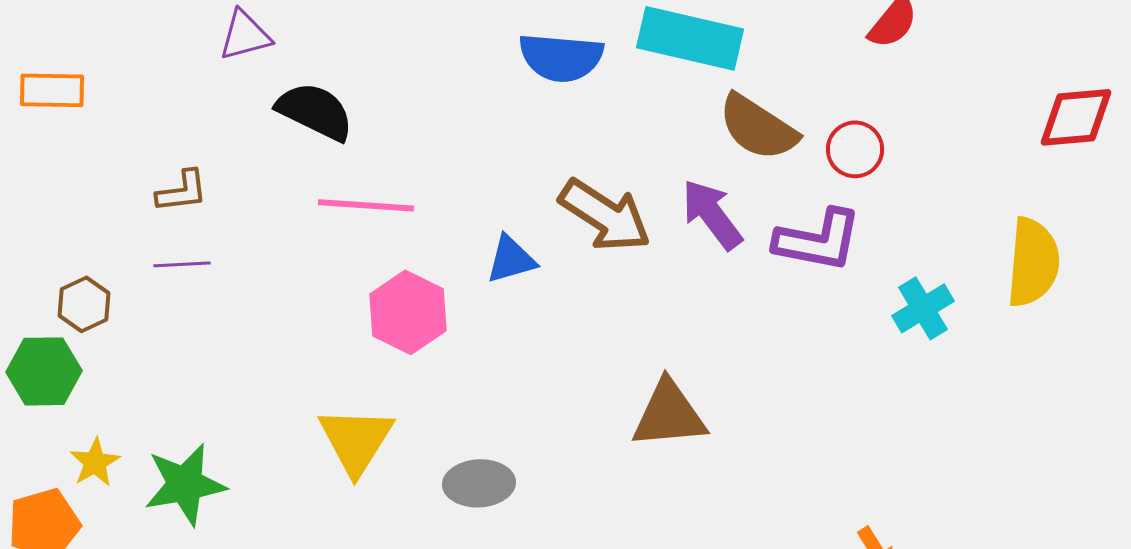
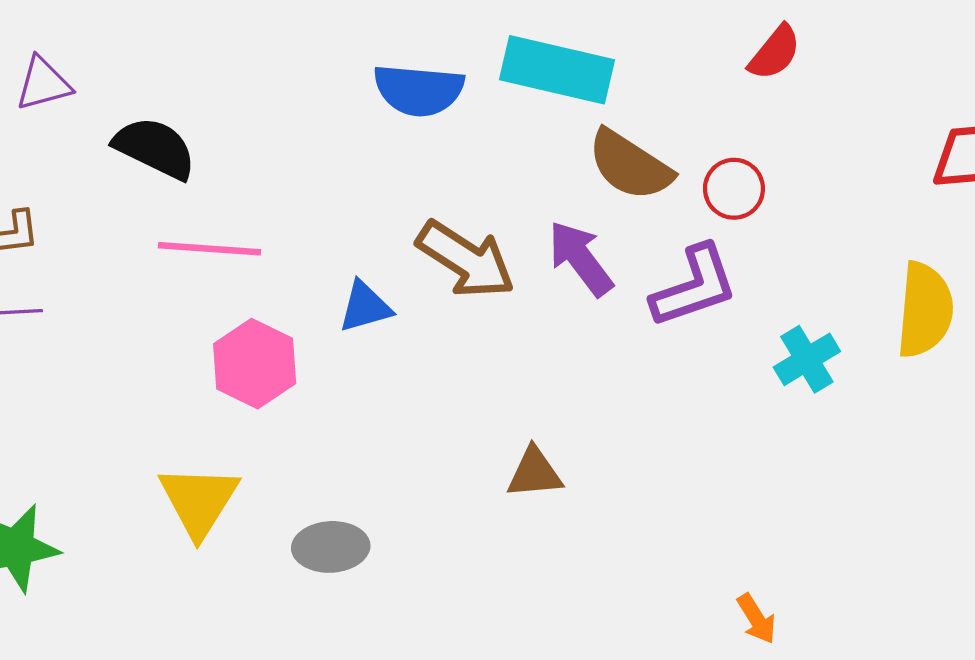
purple triangle: (245, 35) -> (43, 84), moved
purple L-shape: (818, 240) -> (694, 286), turned -30
brown triangle: (669, 414) -> (534, 473), size x0.7

